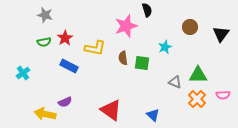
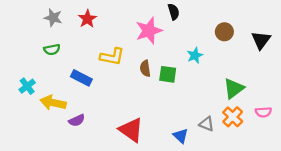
red star: (65, 38) -> (87, 19), moved
green triangle: (198, 75) -> (234, 88), turned -36
gray triangle: (175, 82) -> (207, 124), moved
yellow arrow: (45, 114) -> (53, 103), moved

